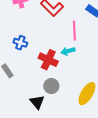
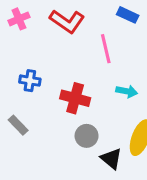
cyan arrow: (68, 51) -> (127, 91), moved, turned -144
black triangle: (37, 102) -> (111, 159), moved

